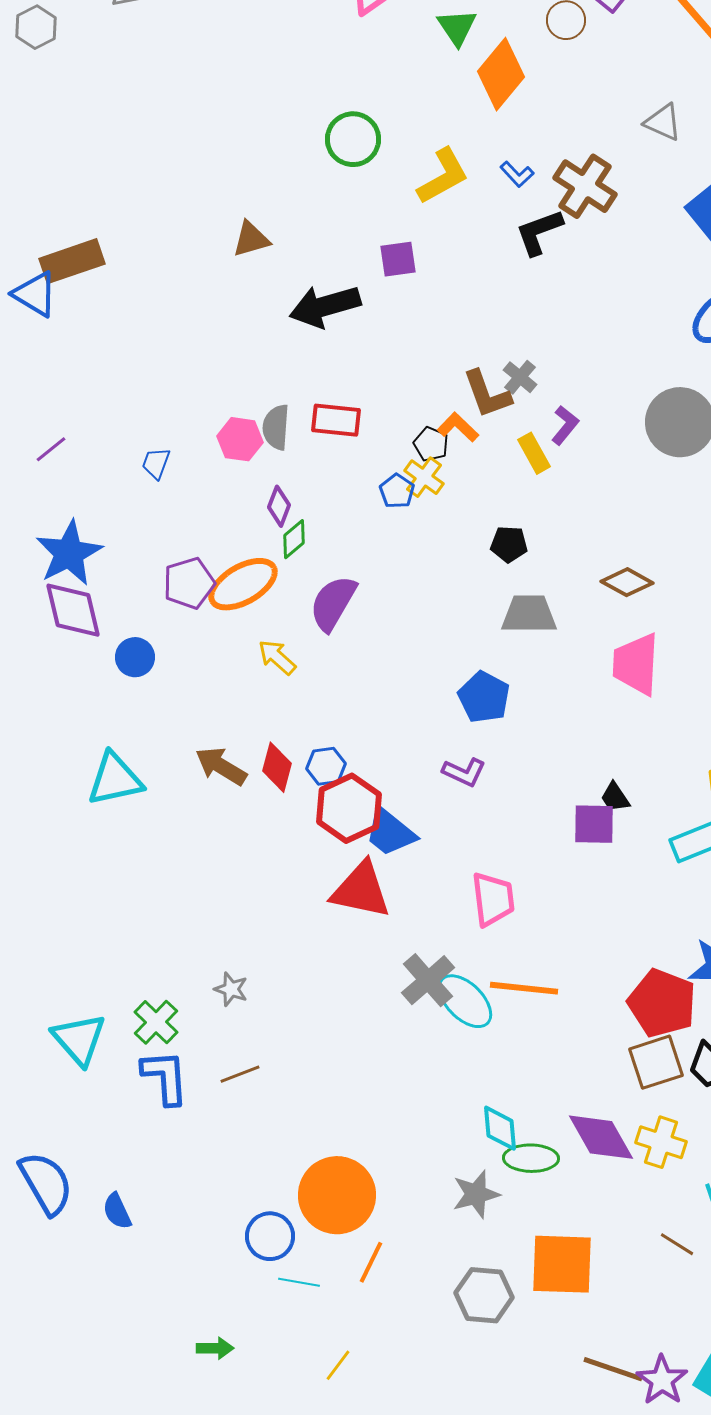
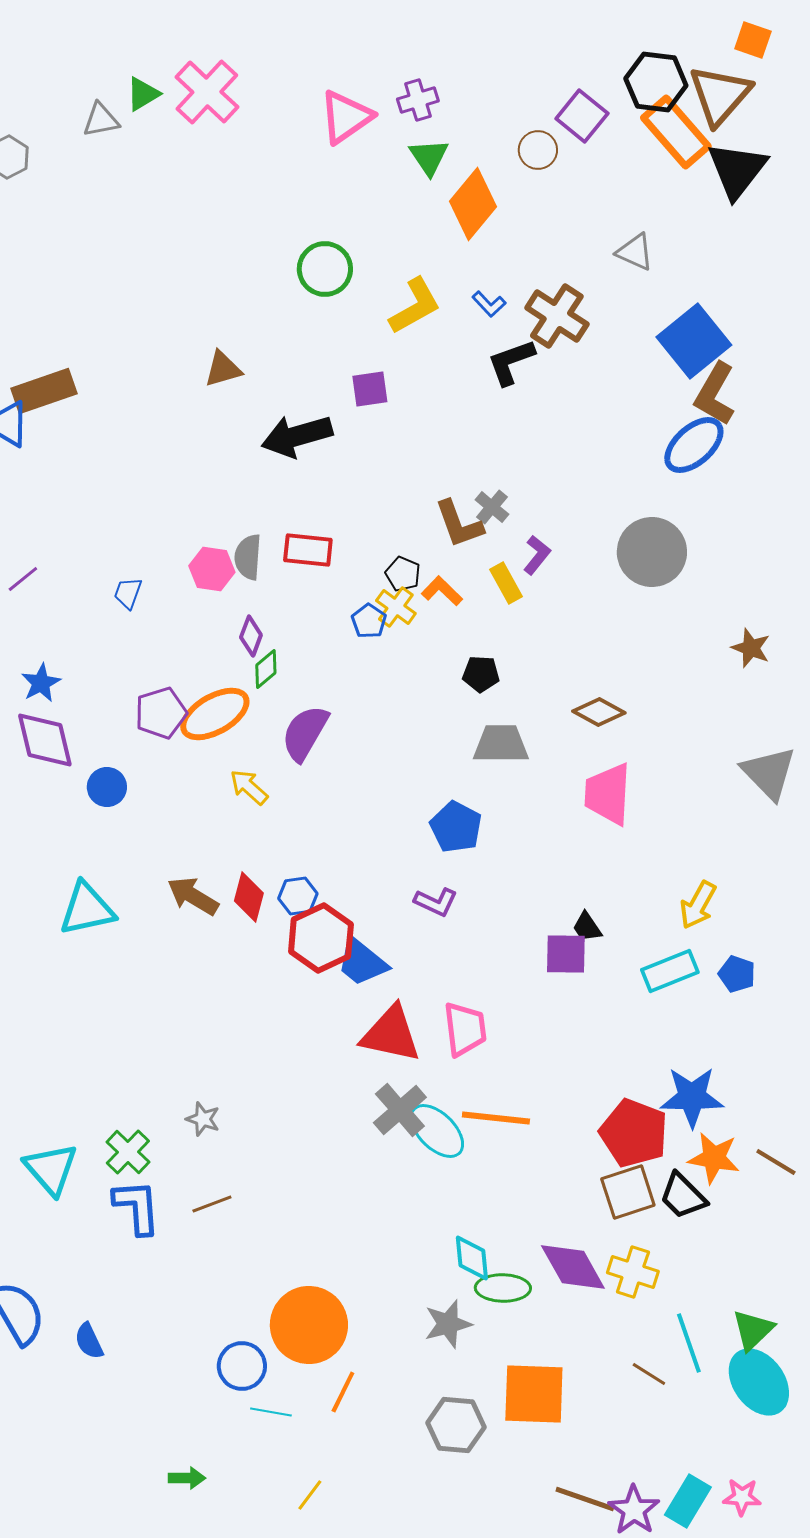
orange L-shape: (458, 427) -> (442, 591), moved
blue star: (69, 553) -> (41, 683), size x0.6
red triangle: (361, 890) -> (391, 1034), moved

